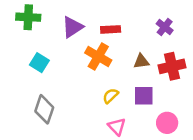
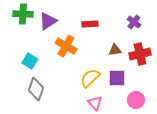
purple triangle: (72, 27) -> (48, 21), moved
orange cross: (98, 56) -> (66, 46), moved
cyan square: (39, 63) -> (30, 61), moved
yellow semicircle: (111, 96) -> (90, 78), size x1.5

